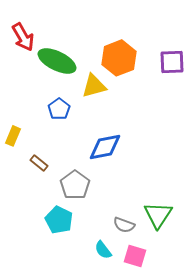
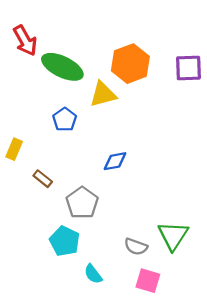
blue diamond: (105, 147) -> (115, 161), size x0.7
cyan semicircle: (103, 250) -> (93, 274), moved

